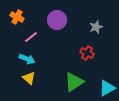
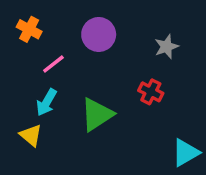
cyan arrow: (27, 59) -> (47, 102), turned 98
yellow triangle: (29, 78) -> (31, 135), moved
green triangle: (74, 82) -> (97, 114), moved

